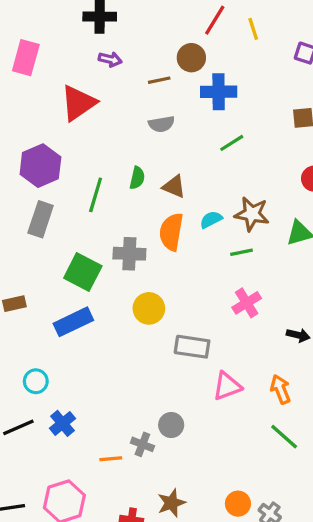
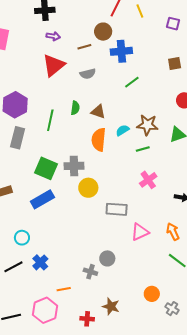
red triangle: (78, 103) -> (54, 65), moved
gray cross: (129, 254) -> (74, 166), moved
orange line: (111, 459) -> (64, 289), moved
brown star: (171, 503) -> (111, 306), turned -30
orange circle: (238, 504) -> (152, 294), moved

